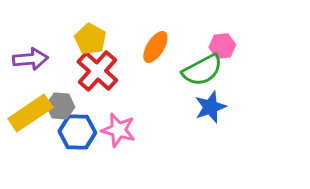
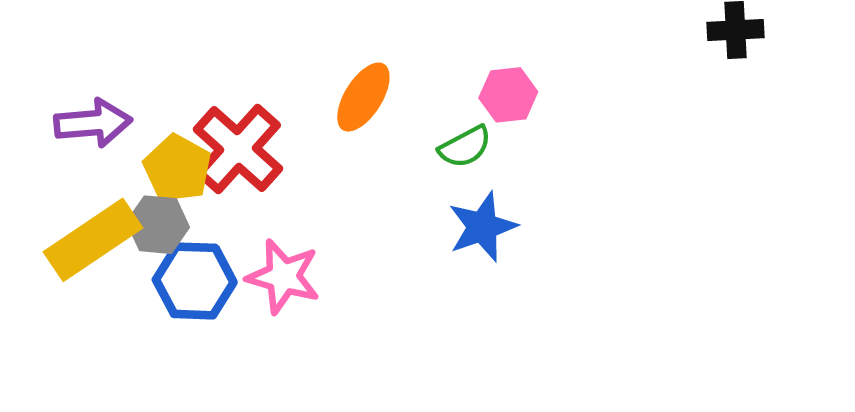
yellow pentagon: (90, 39) -> (177, 168), moved
green semicircle: (202, 70) -> (465, 147), size x0.6

